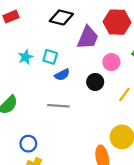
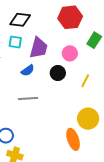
purple trapezoid: (88, 38) -> (39, 48), moved
cyan square: (50, 57) -> (15, 42), moved

